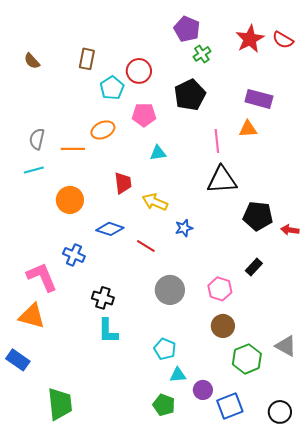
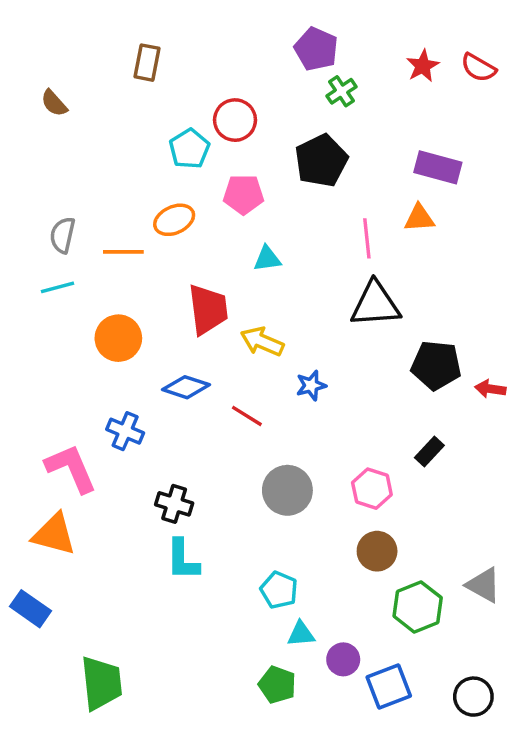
red star: (250, 39) -> (423, 66), size x0.7
brown rectangle: (87, 59) -> (147, 63), moved
red trapezoid: (123, 183) -> (208, 309), size x1.4

